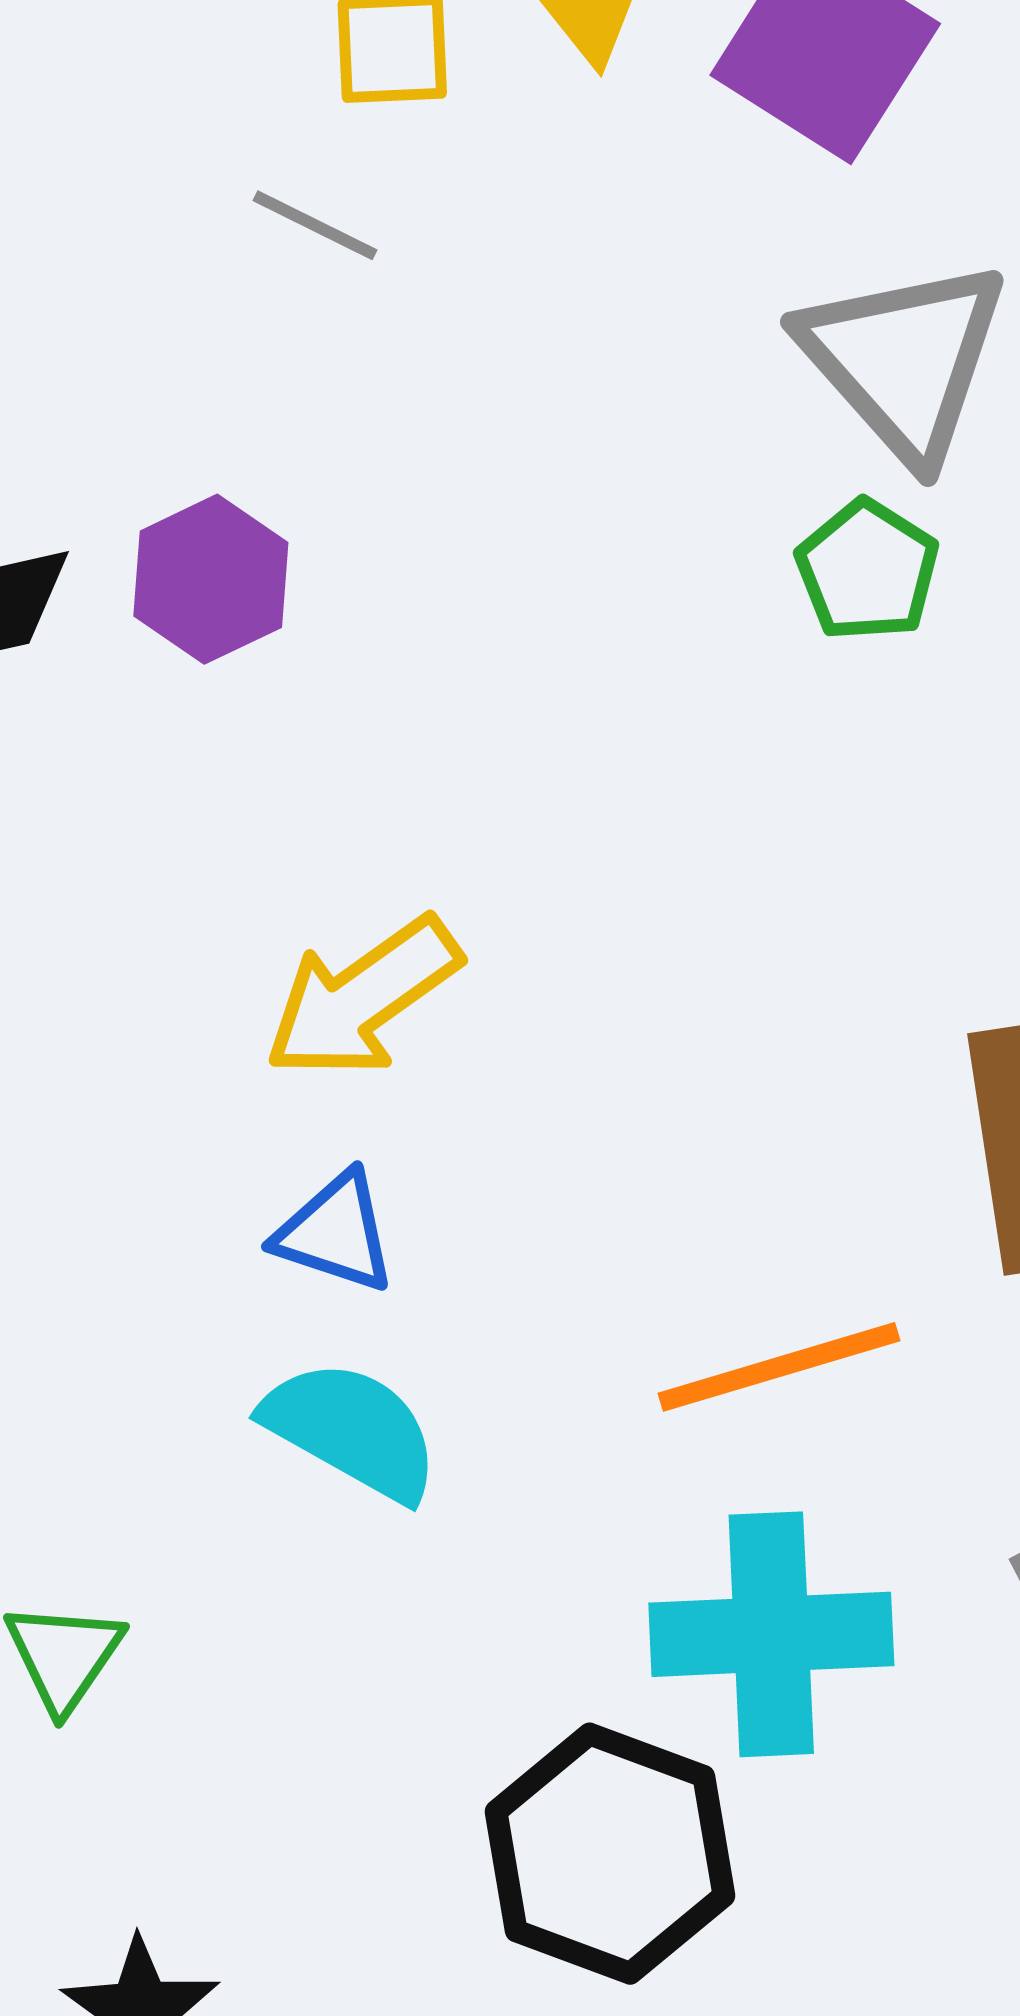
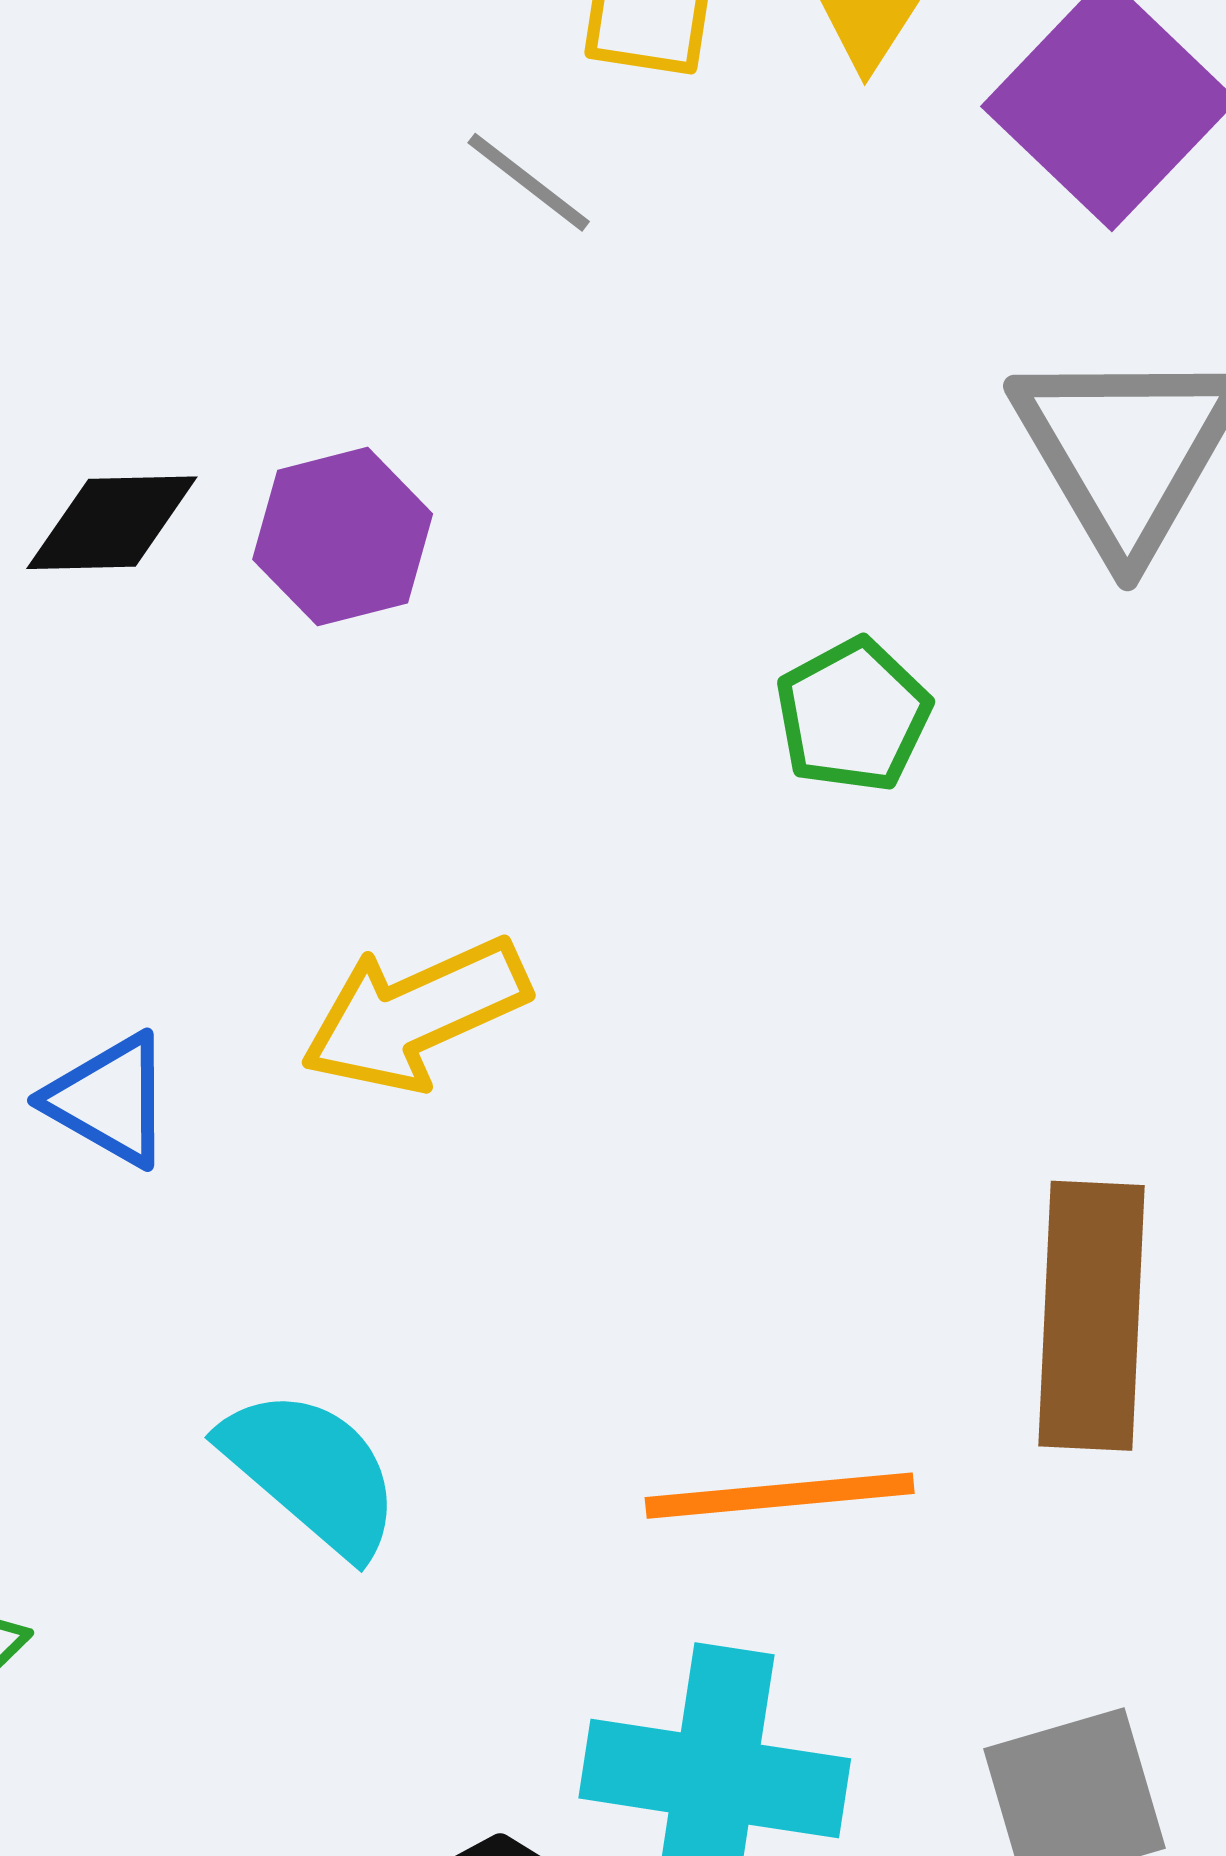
green pentagon: (867, 570) -> (853, 715), moved
blue triangle: (335, 1232) -> (109, 1100), moved

